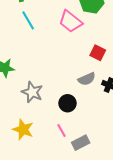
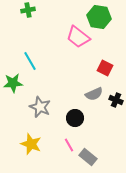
cyan line: (28, 20) -> (30, 61), moved
gray rectangle: (81, 143) -> (88, 157), turned 66

